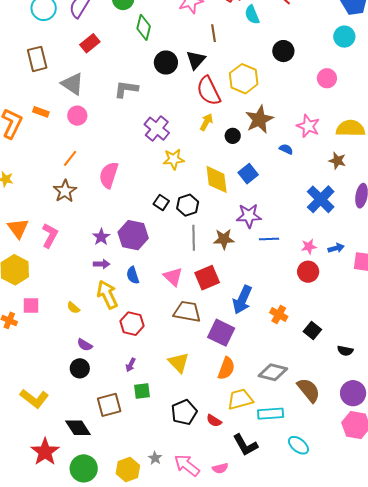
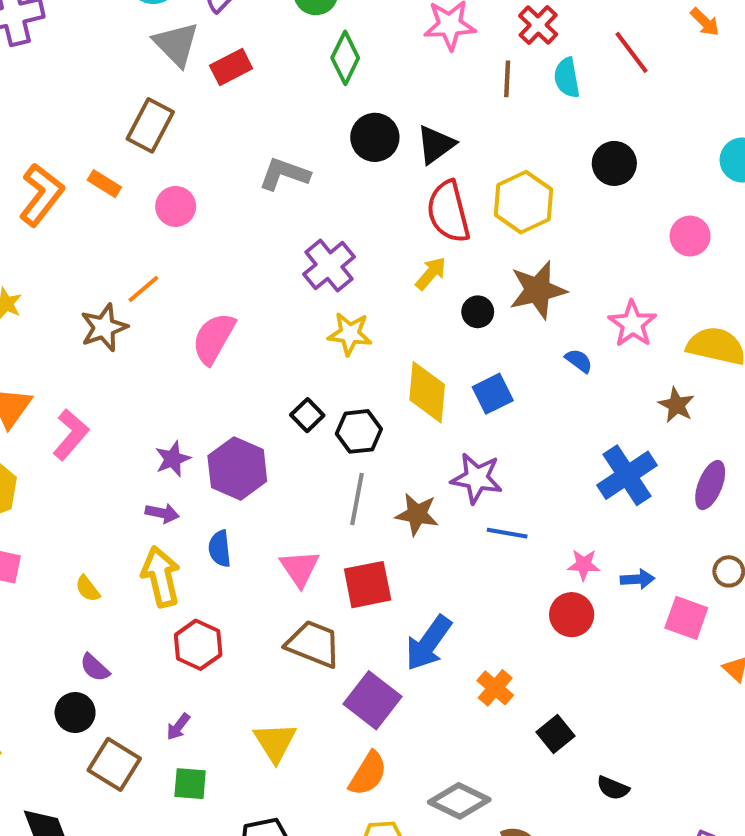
brown line: (213, 33) -> (507, 79), moved
brown rectangle: (37, 59) -> (150, 125), moved, turned 30
gray triangle: (72, 84) -> (176, 44), moved
brown star: (65, 191) -> (104, 327), moved
brown square: (109, 405) -> (114, 764), moved, turned 35

